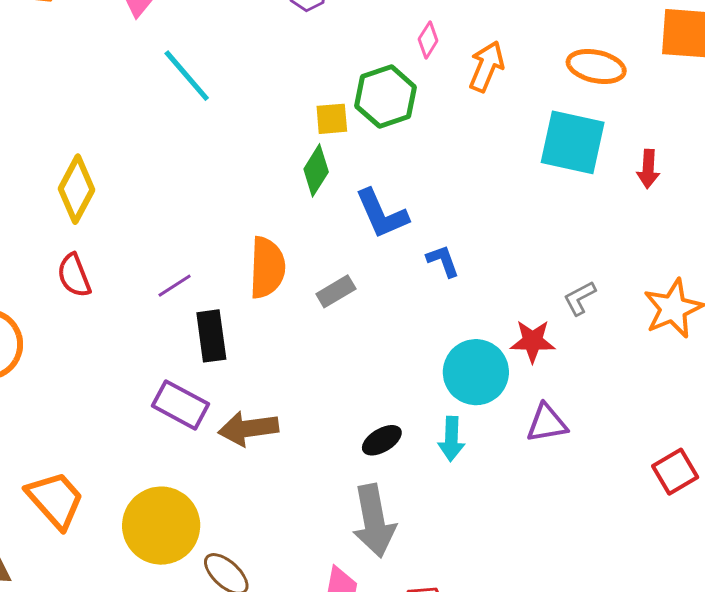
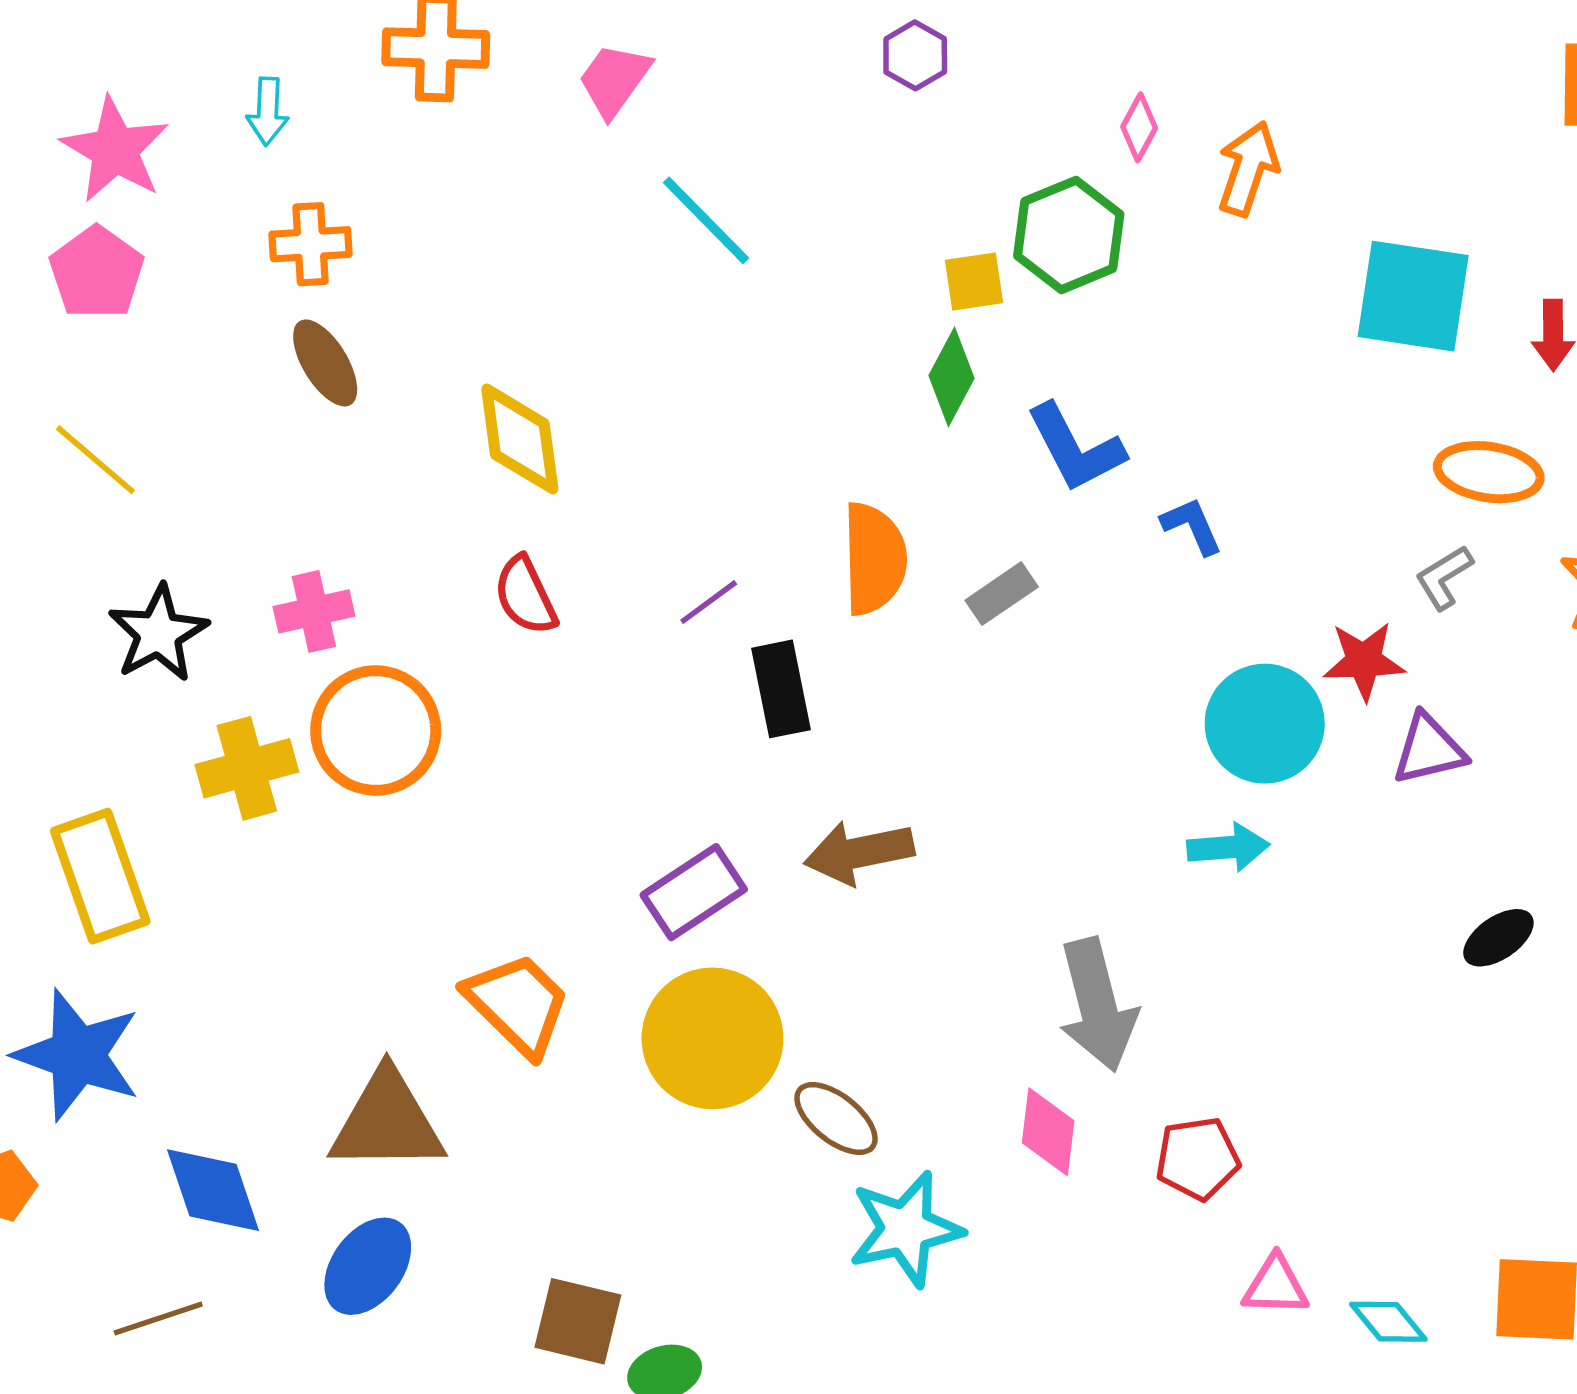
orange ellipse: (596, 67) -> (1489, 472), moved
yellow diamond: (77, 189) -> (520, 439), turned -32
purple rectangle: (180, 405) -> (694, 892), moved, turned -58
purple triangle: (547, 423) -> (1429, 749), moved
cyan arrow: (451, 439) -> (1228, 847), turned -93
black ellipse: (382, 440) -> (1498, 938), moved

